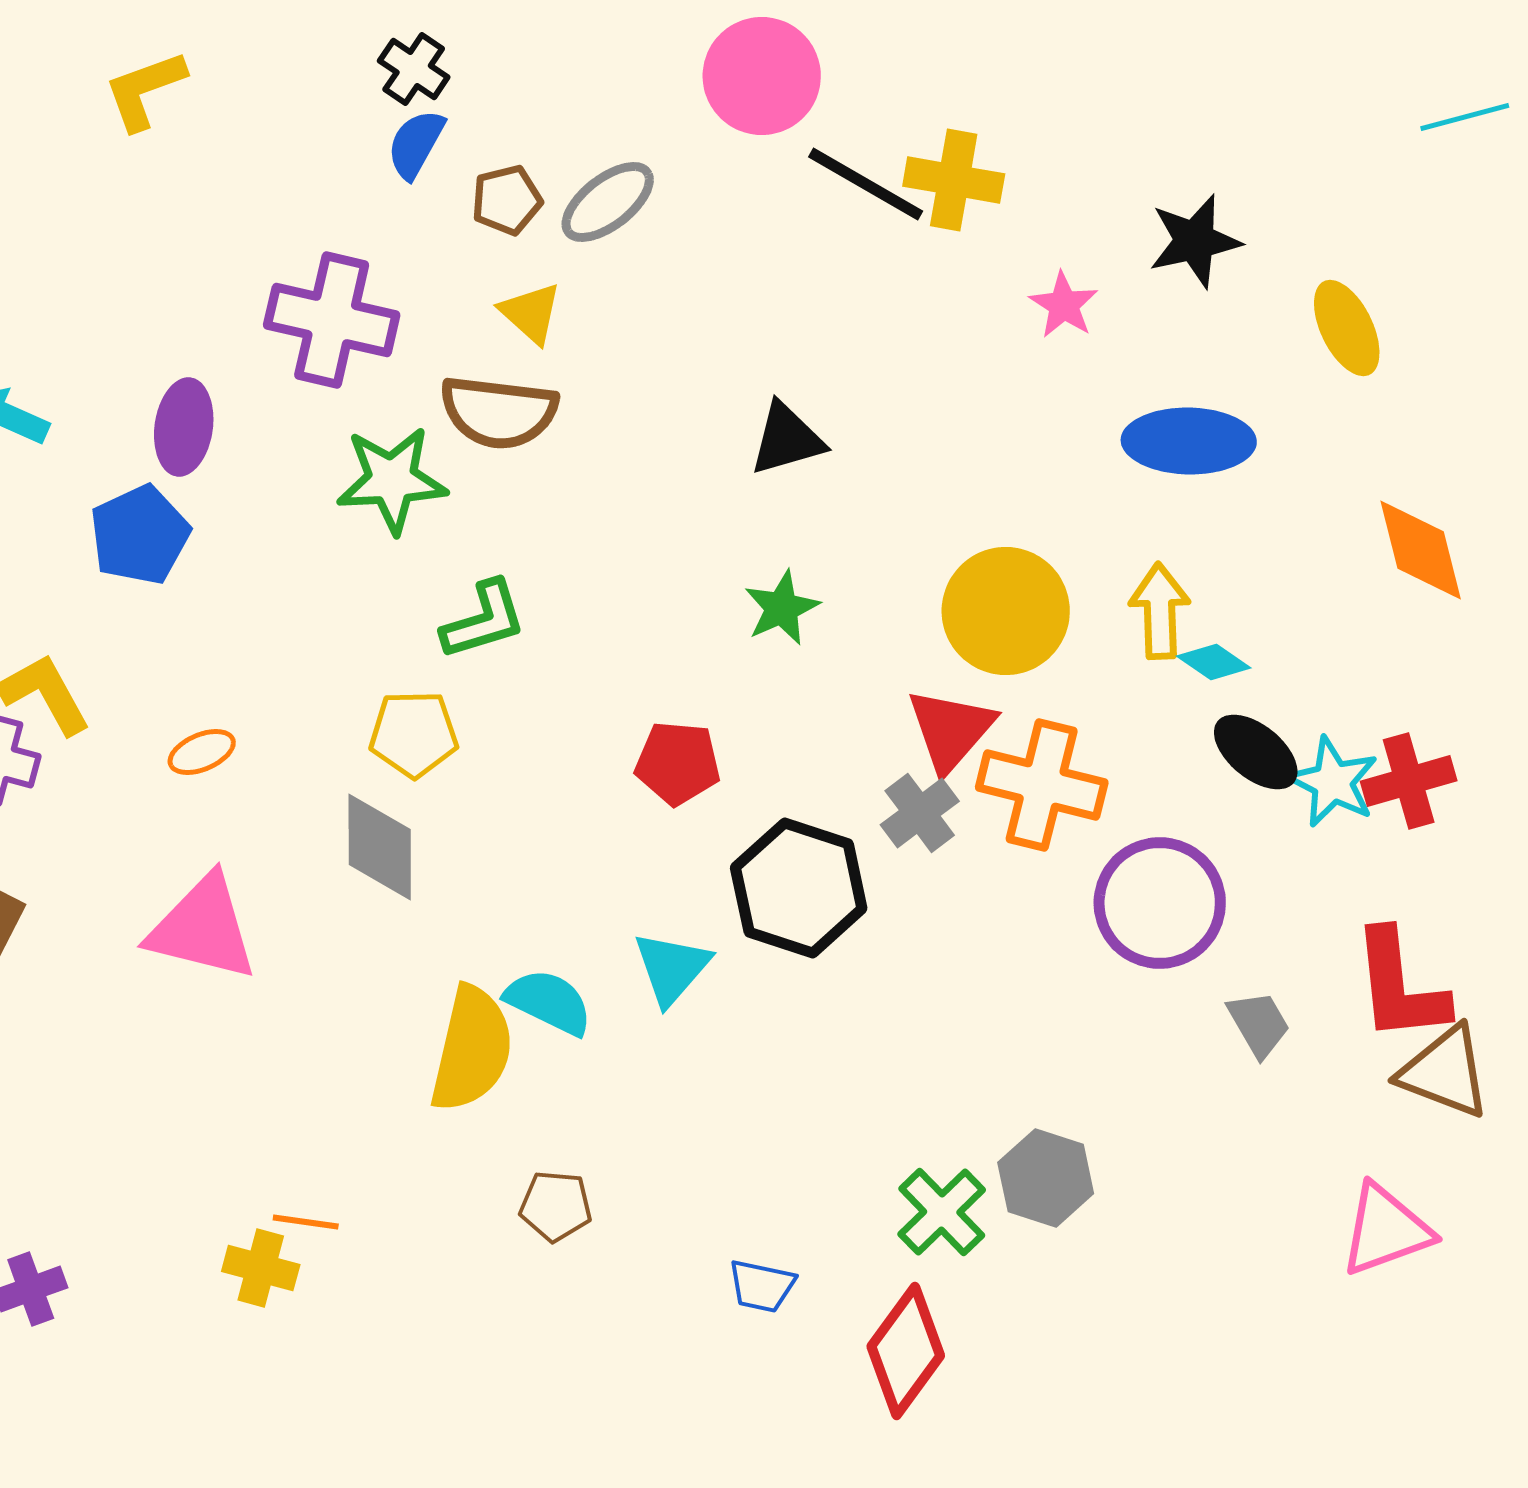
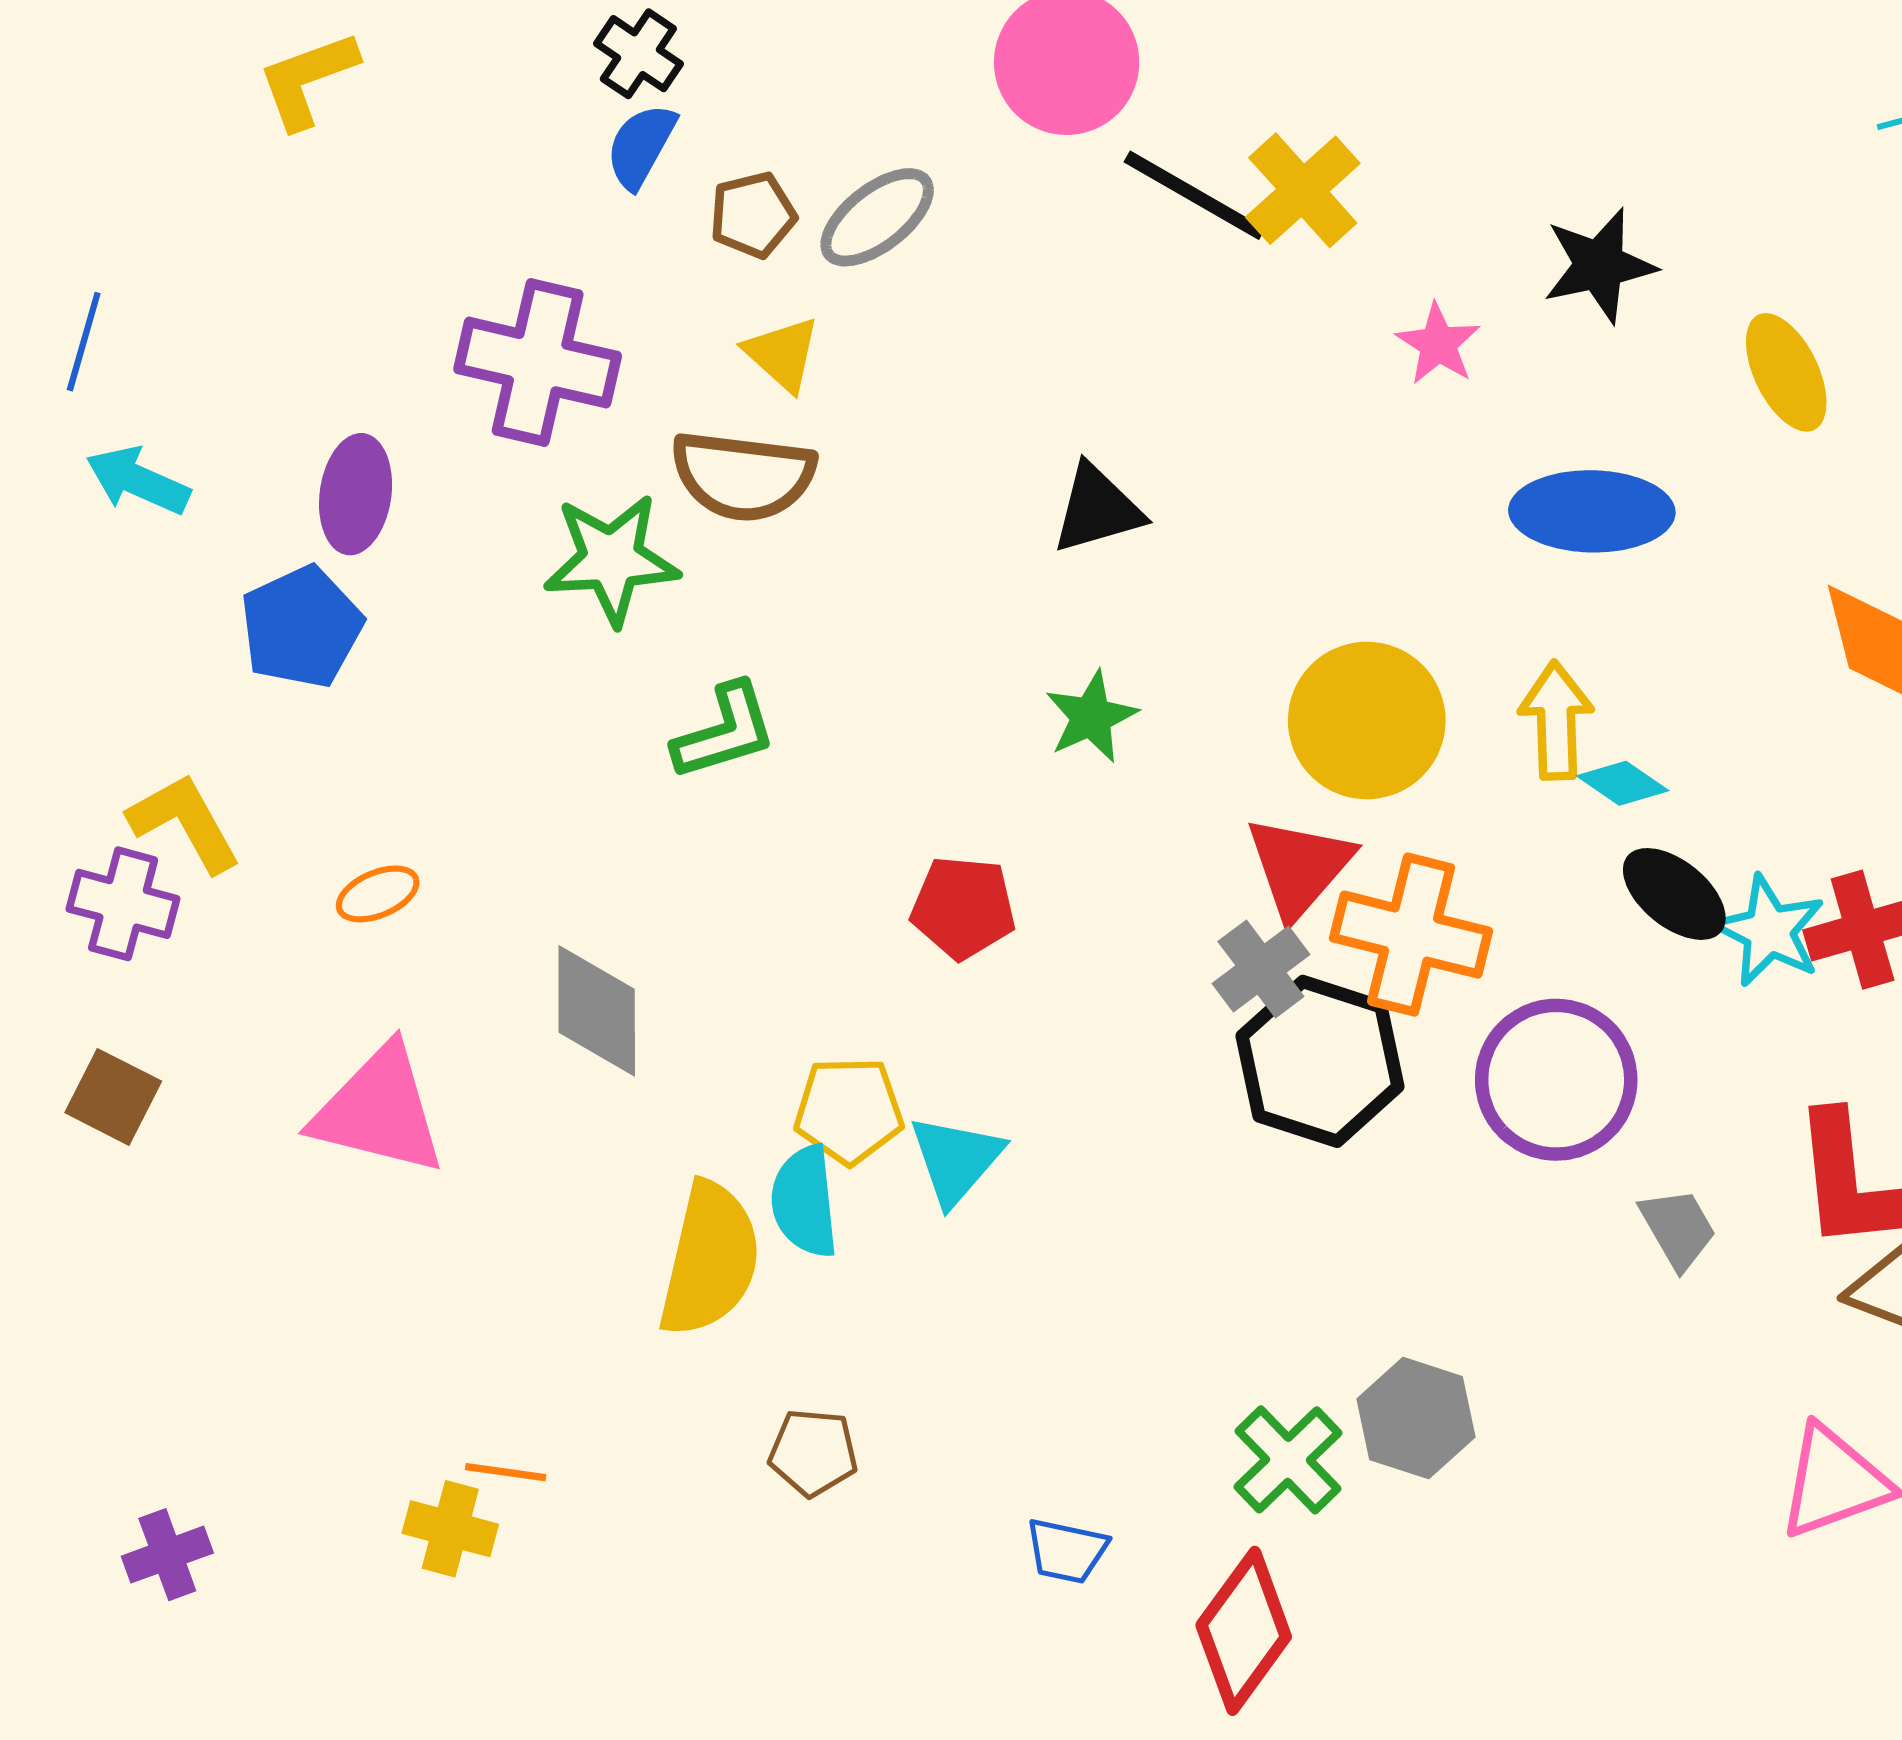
yellow cross: (954, 180) -> (1303, 190), turned 38
yellow pentagon: (414, 734) -> (849, 1110), moved
black hexagon: (799, 888) -> (1320, 1061), moved
cyan semicircle: (549, 1002) -> (805, 1202), turned -122

